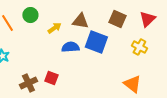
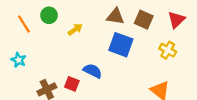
brown triangle: (80, 21) -> (115, 16), moved
blue semicircle: (70, 47) -> (93, 71), moved, turned 30

